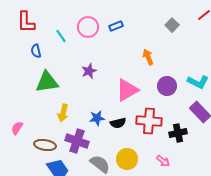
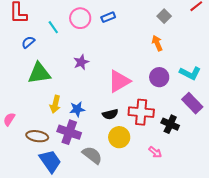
blue semicircle: (36, 51) -> (28, 42), turned 64
orange arrow: (148, 57) -> (157, 43), moved
blue star: (97, 118) -> (77, 109), moved
black cross: (178, 133) -> (170, 124), turned 36
yellow circle: (127, 159) -> (119, 137), moved

